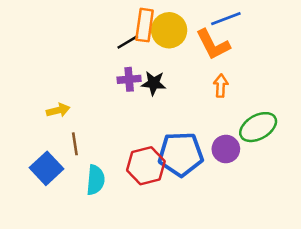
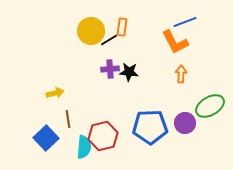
orange rectangle: (145, 25) -> (122, 27), size x0.7
yellow circle: (169, 30) -> (91, 31), moved
red hexagon: (146, 166) -> (103, 136), moved

